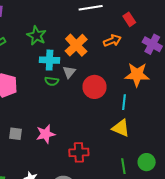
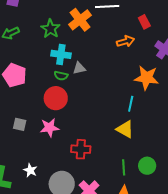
orange cross: (76, 45) -> (80, 20), moved
gray triangle: (69, 72) -> (79, 68), turned 32
red circle: (95, 87) -> (56, 98), moved

